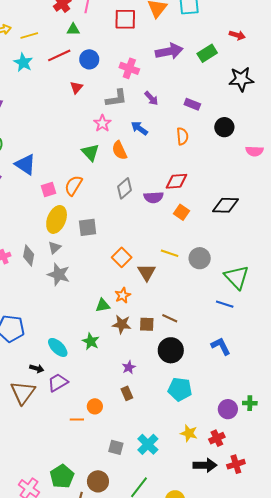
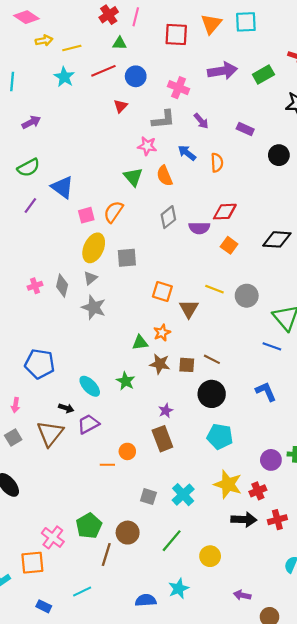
pink star: (102, 123) -> (147, 146), turned -30
orange semicircle: (182, 136) -> (217, 163), moved
orange square: (122, 257) -> (162, 292), turned -30
brown rectangle: (127, 393) -> (162, 439), size x1.6
yellow star: (189, 433) -> (228, 484), size x1.5

